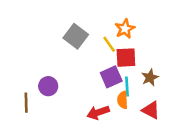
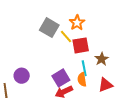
gray square: (76, 36) -> (49, 28), moved
purple square: (111, 77) -> (61, 78), moved
red triangle: (151, 110) -> (105, 85), turned -42

